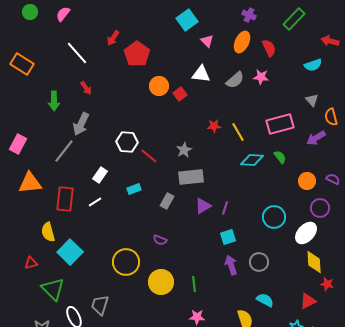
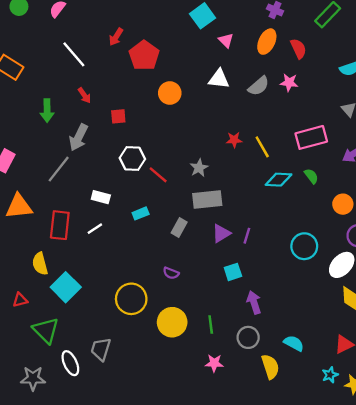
red square: (180, 94) -> (118, 116), moved, turned 32
white rectangle: (100, 175) -> (101, 197), turned 70
cyan square: (228, 237) -> (233, 272), moved
gray circle: (259, 262) -> (248, 337), moved

